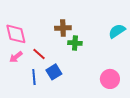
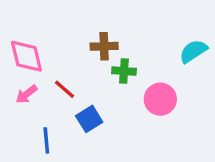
blue line: (34, 77) -> (46, 140), moved
pink circle: (110, 79) -> (160, 99), moved

